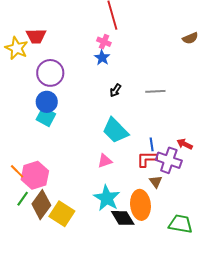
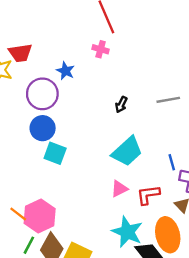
blue star: (102, 58) -> (65, 71), moved
cyan square: (46, 117) -> (55, 153), moved
cyan trapezoid: (115, 130) -> (127, 151), turned -80
red L-shape: (147, 159) -> (148, 195), moved

